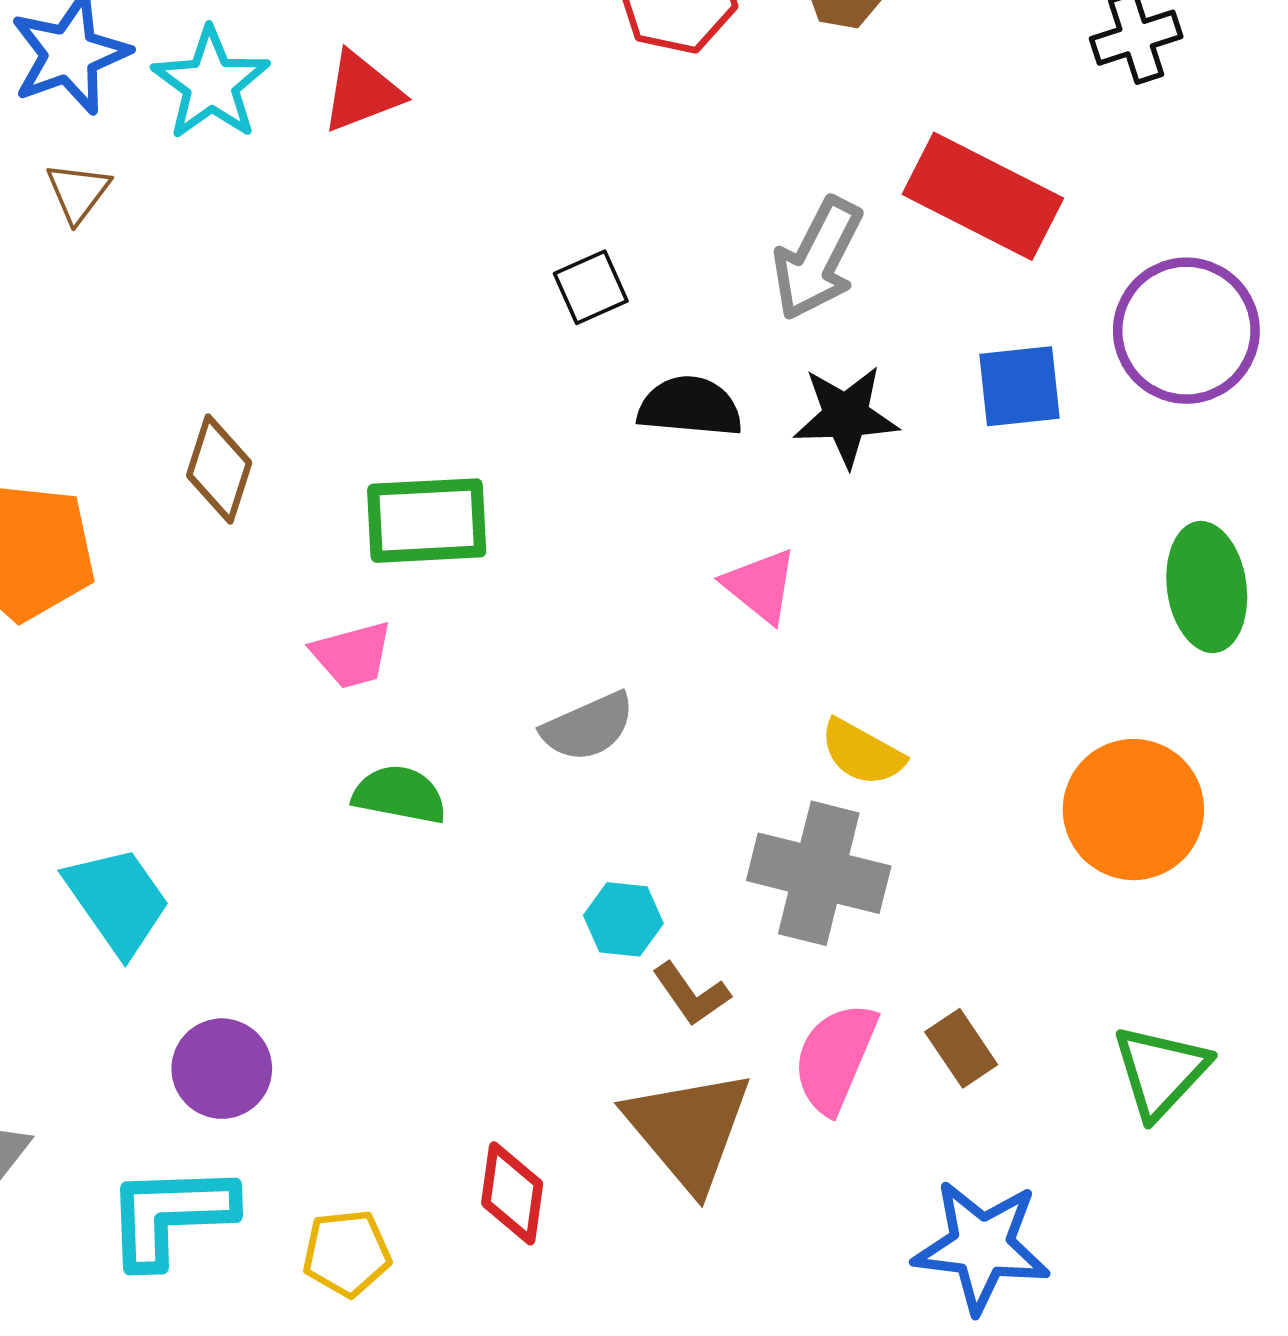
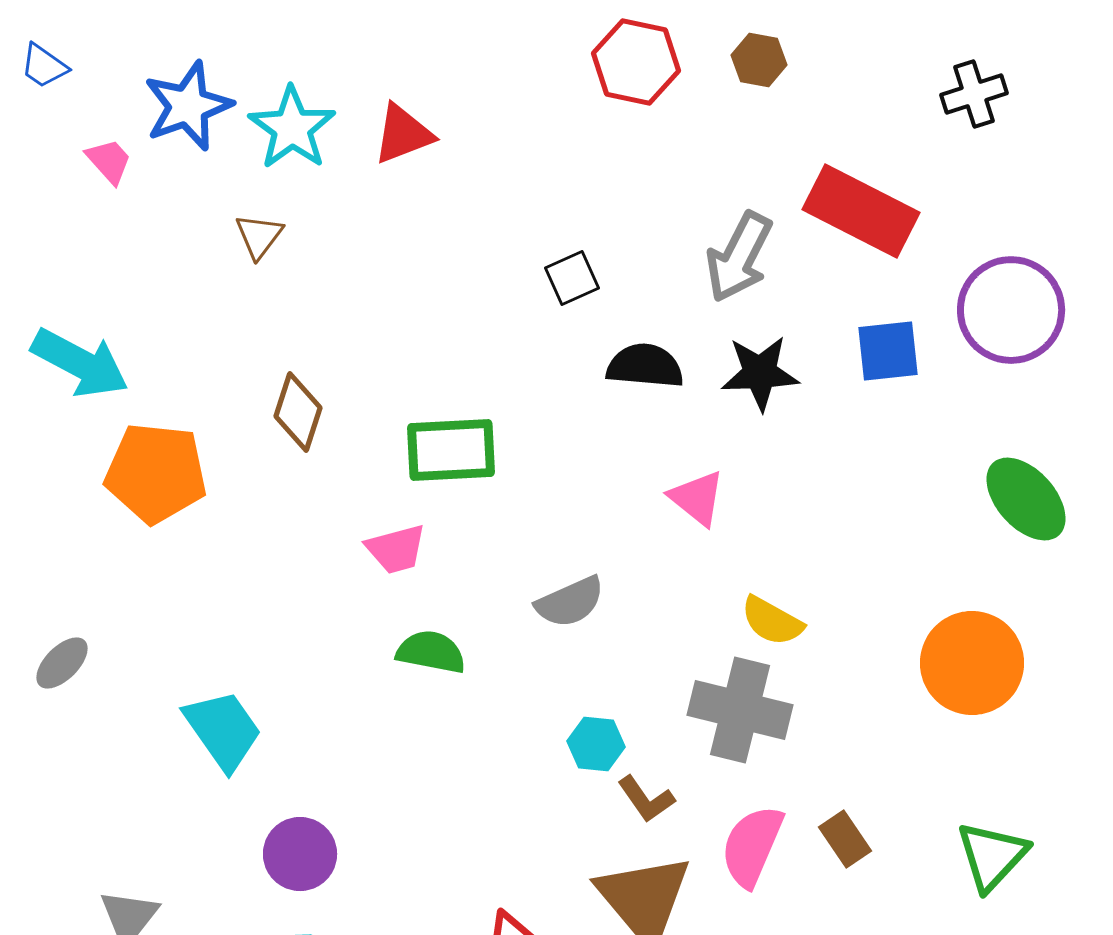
brown triangle: (78, 192) -> (259, 236), moved
green ellipse: (1207, 587) -> (1026, 499), turned -34

